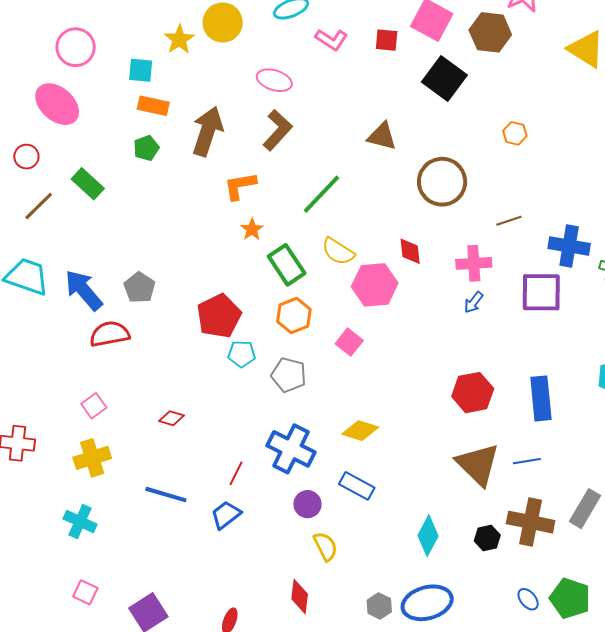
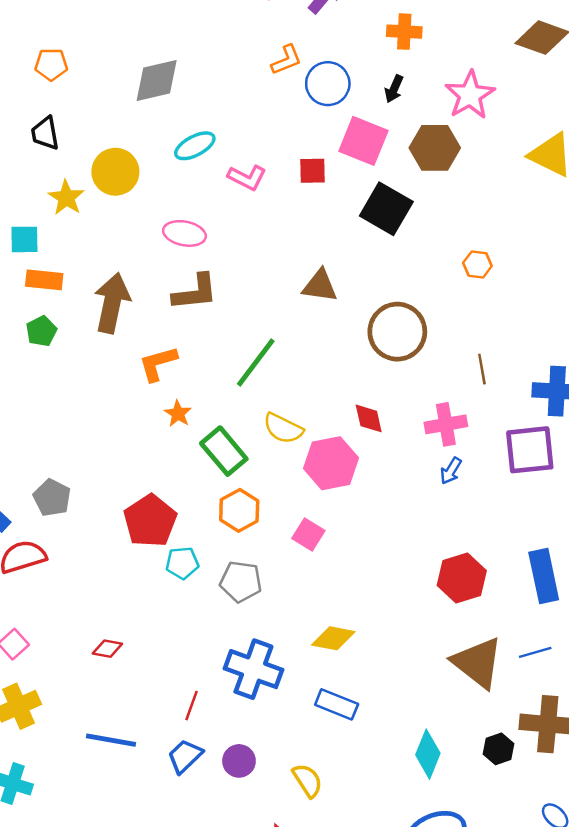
brown L-shape: (278, 130) -> (195, 292), turned 48
brown line: (509, 221) -> (482, 369), turned -75
purple circle: (308, 504) -> (239, 761), moved

